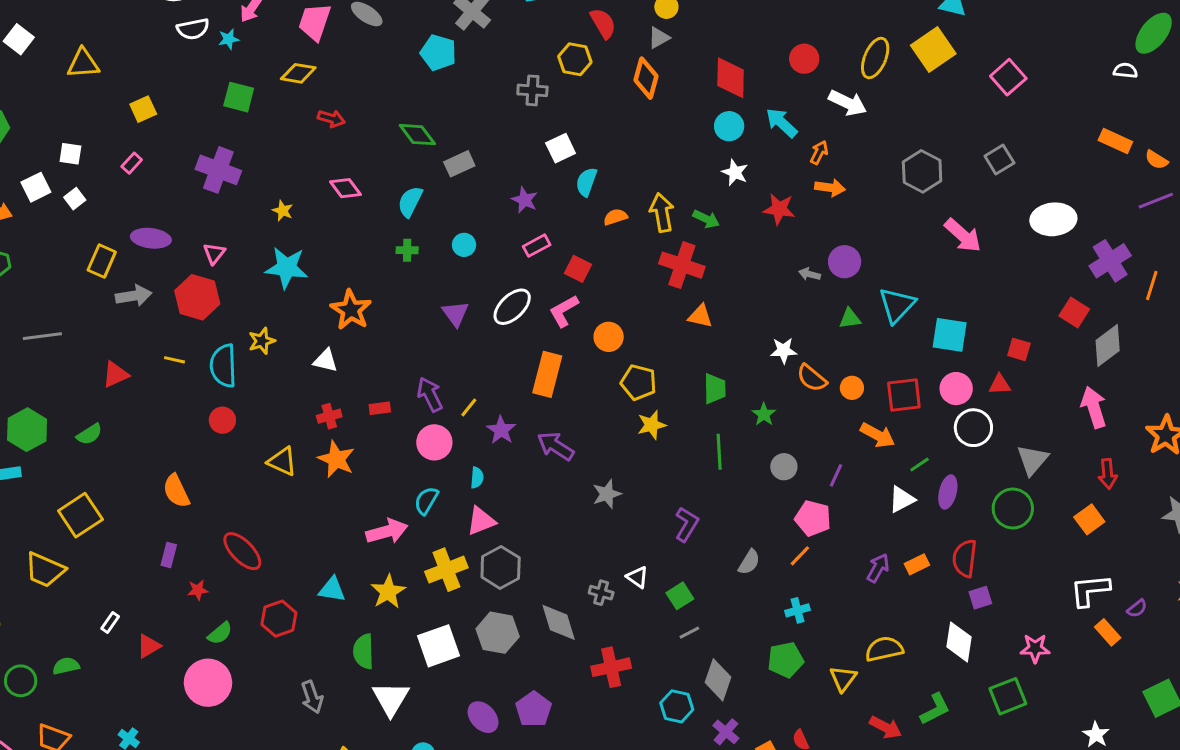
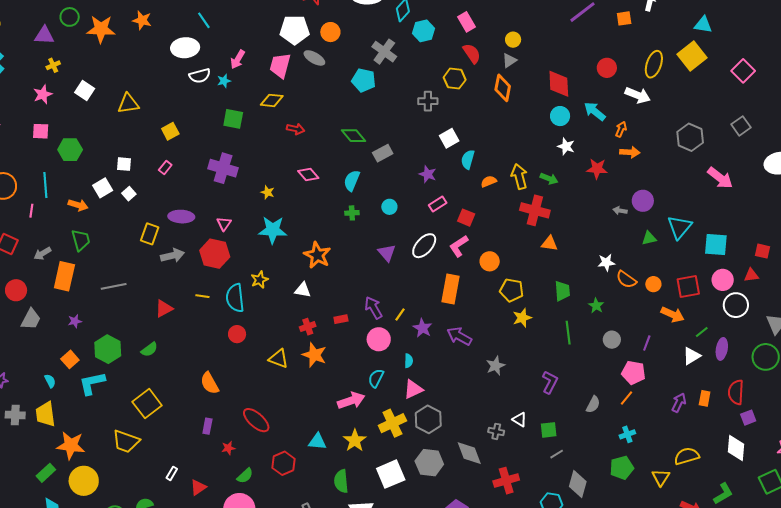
orange rectangle: (917, 564) -> (705, 398), turned -49
green square: (680, 596) -> (549, 430), turned 30

